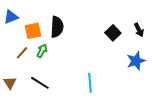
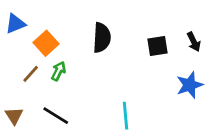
black semicircle: (57, 27) -> (102, 38), moved
orange square: (33, 31) -> (46, 43), turned -30
black square: (113, 33) -> (158, 46), turned 35

